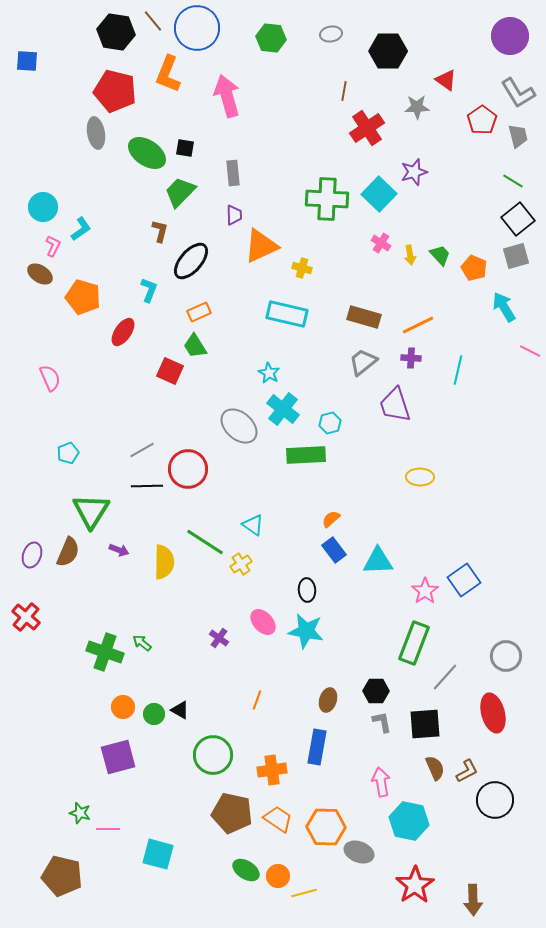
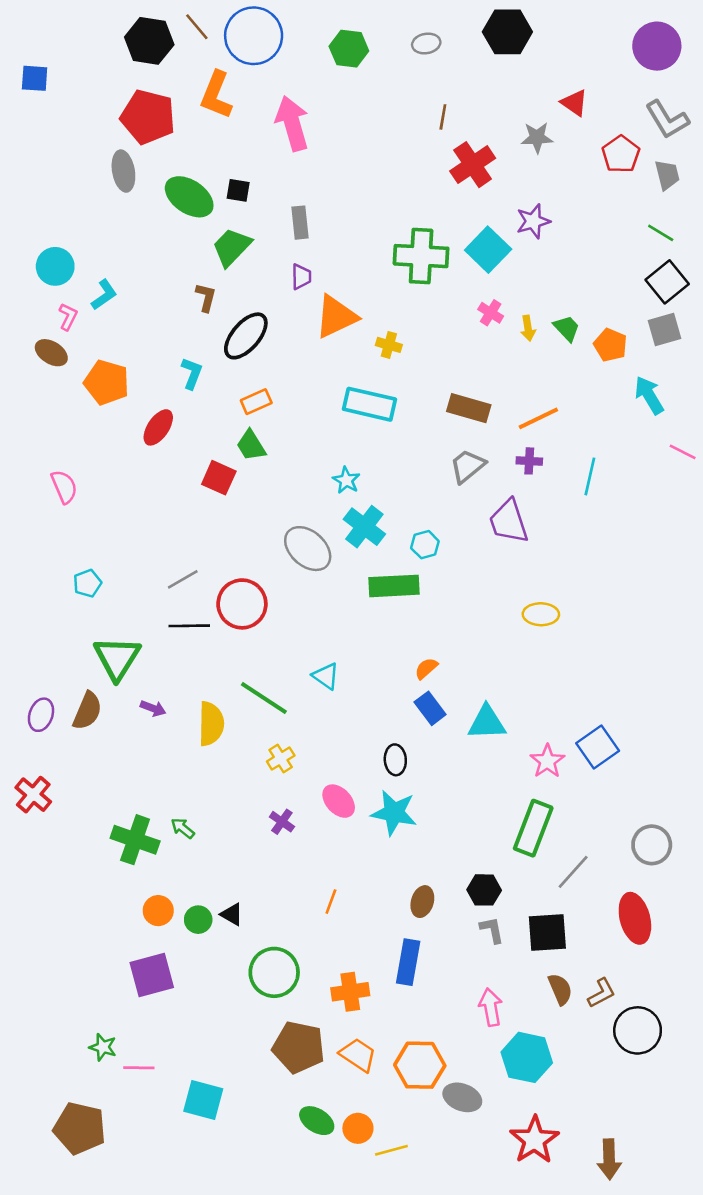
black hexagon: (388, 51) -> (507, 32), moved
yellow cross: (241, 564) -> (281, 759), moved

